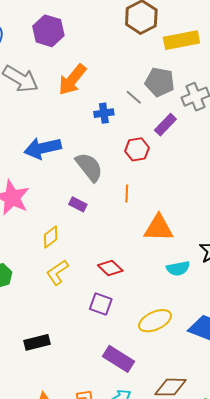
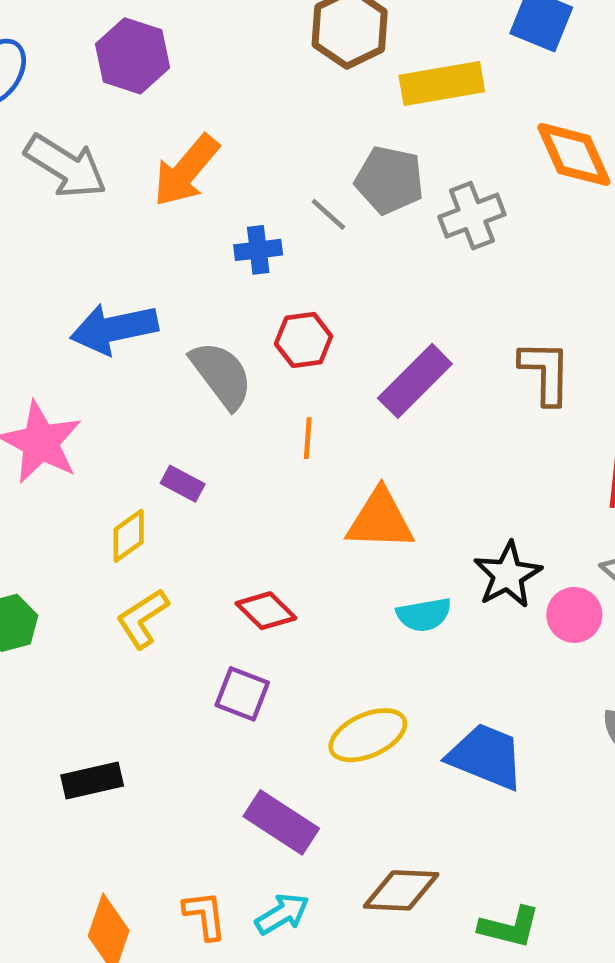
purple rectangle: (165, 125) -> (415, 381), moved, size x1.4
red hexagon: (137, 149) -> (304, 340), moved
purple rectangle: (78, 204) -> (183, 484), moved

